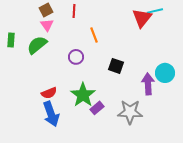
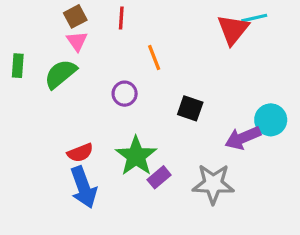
purple arrow: (148, 84) -> (243, 138), turned -110

